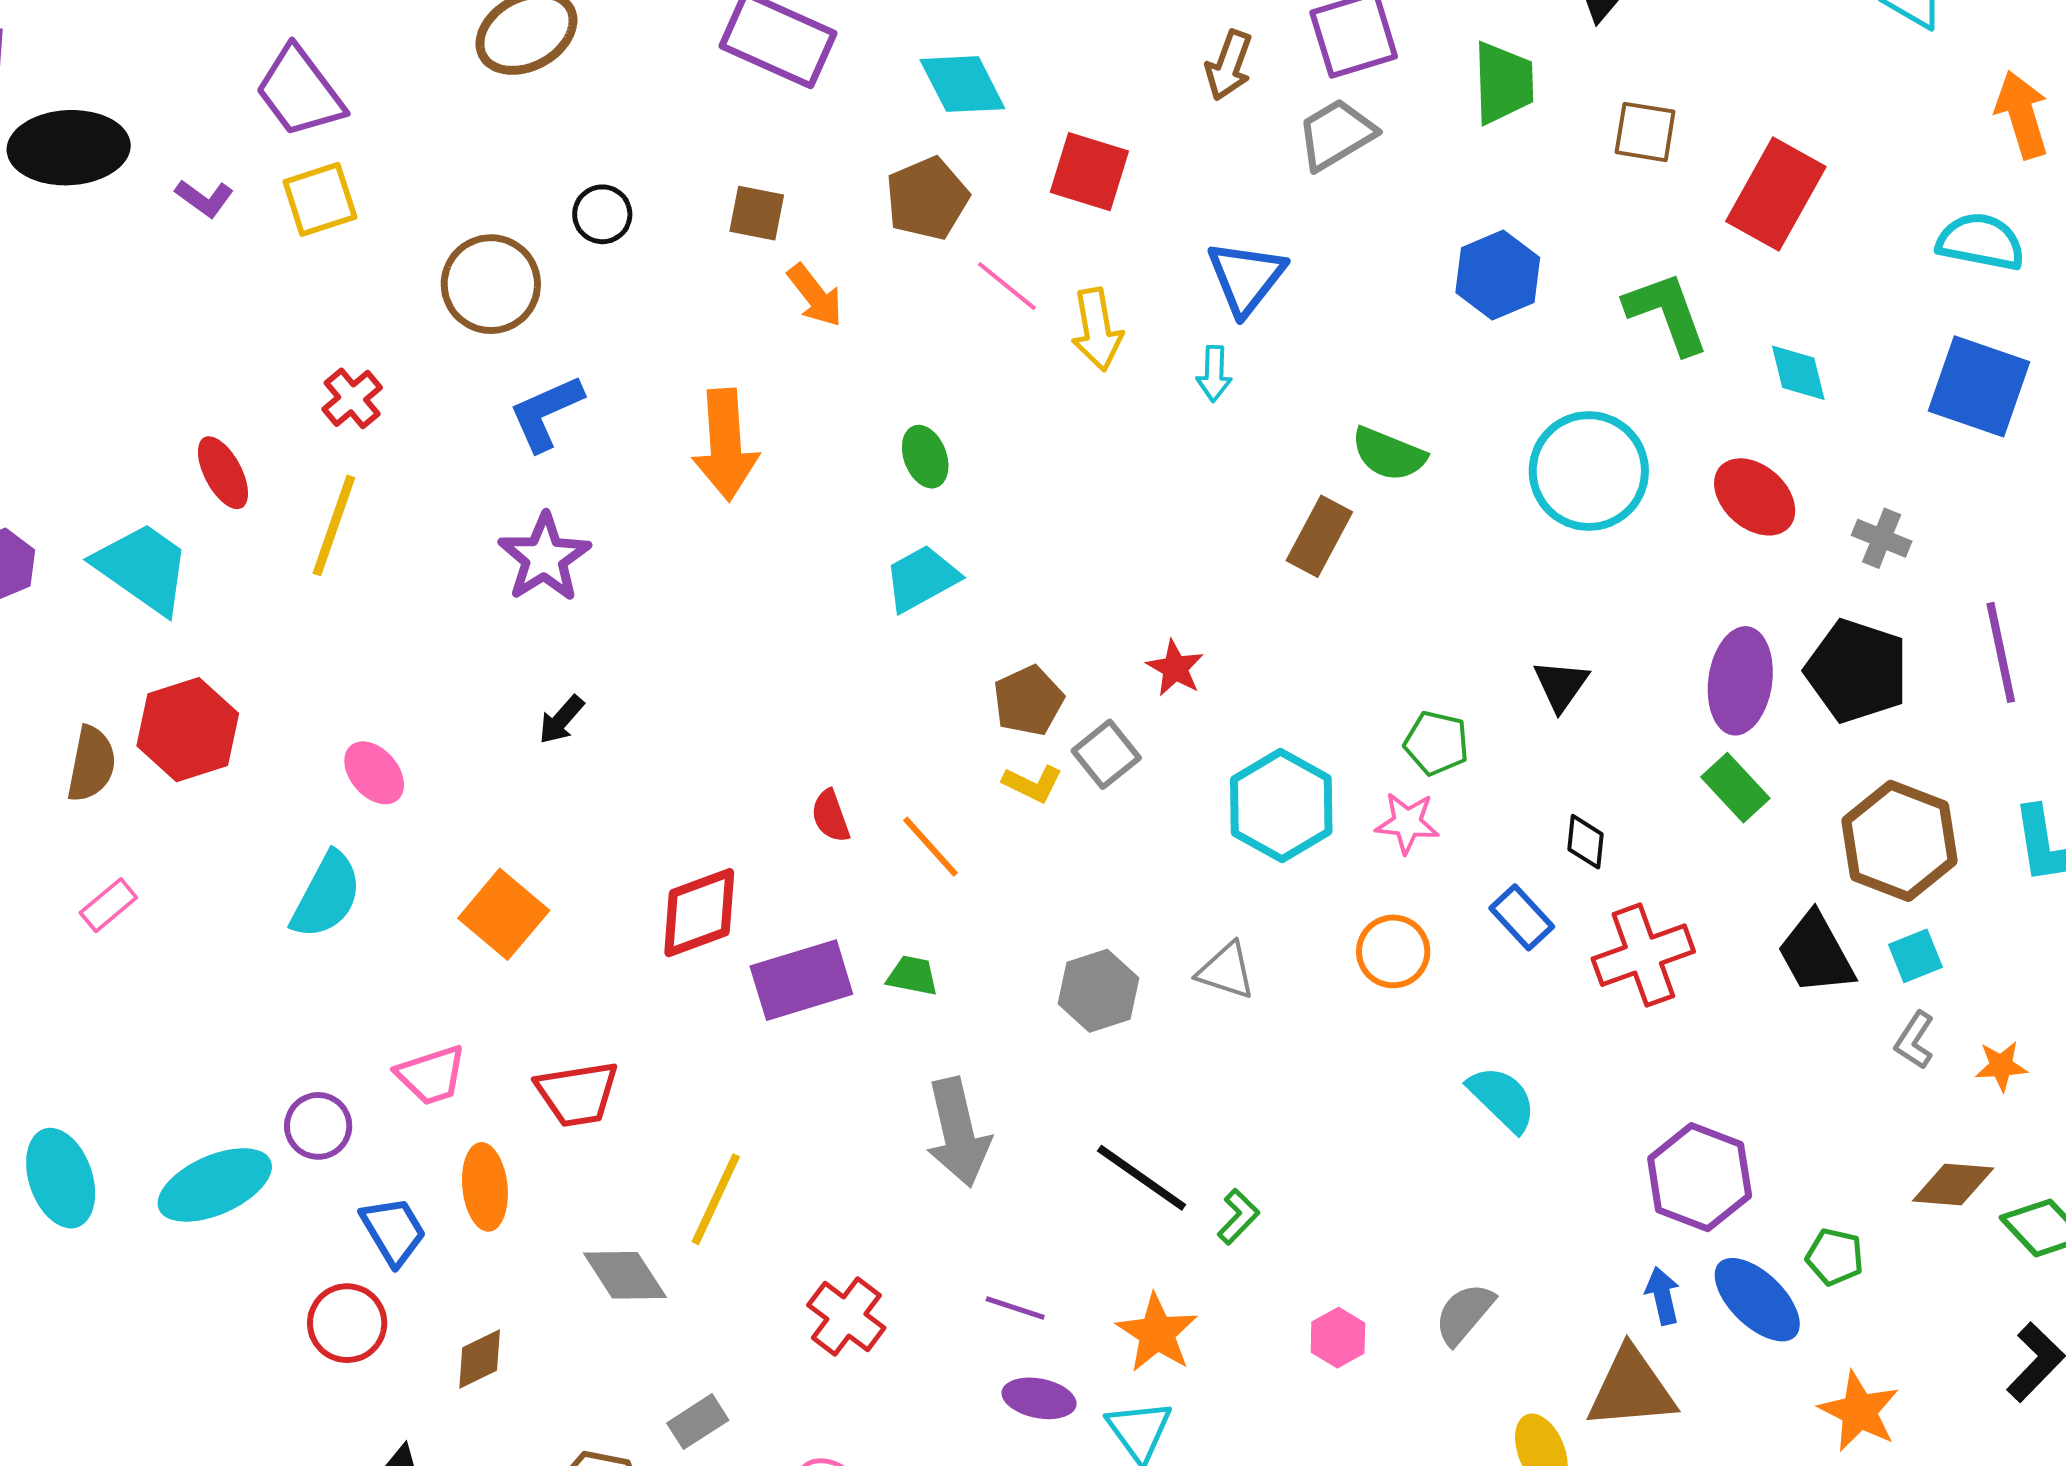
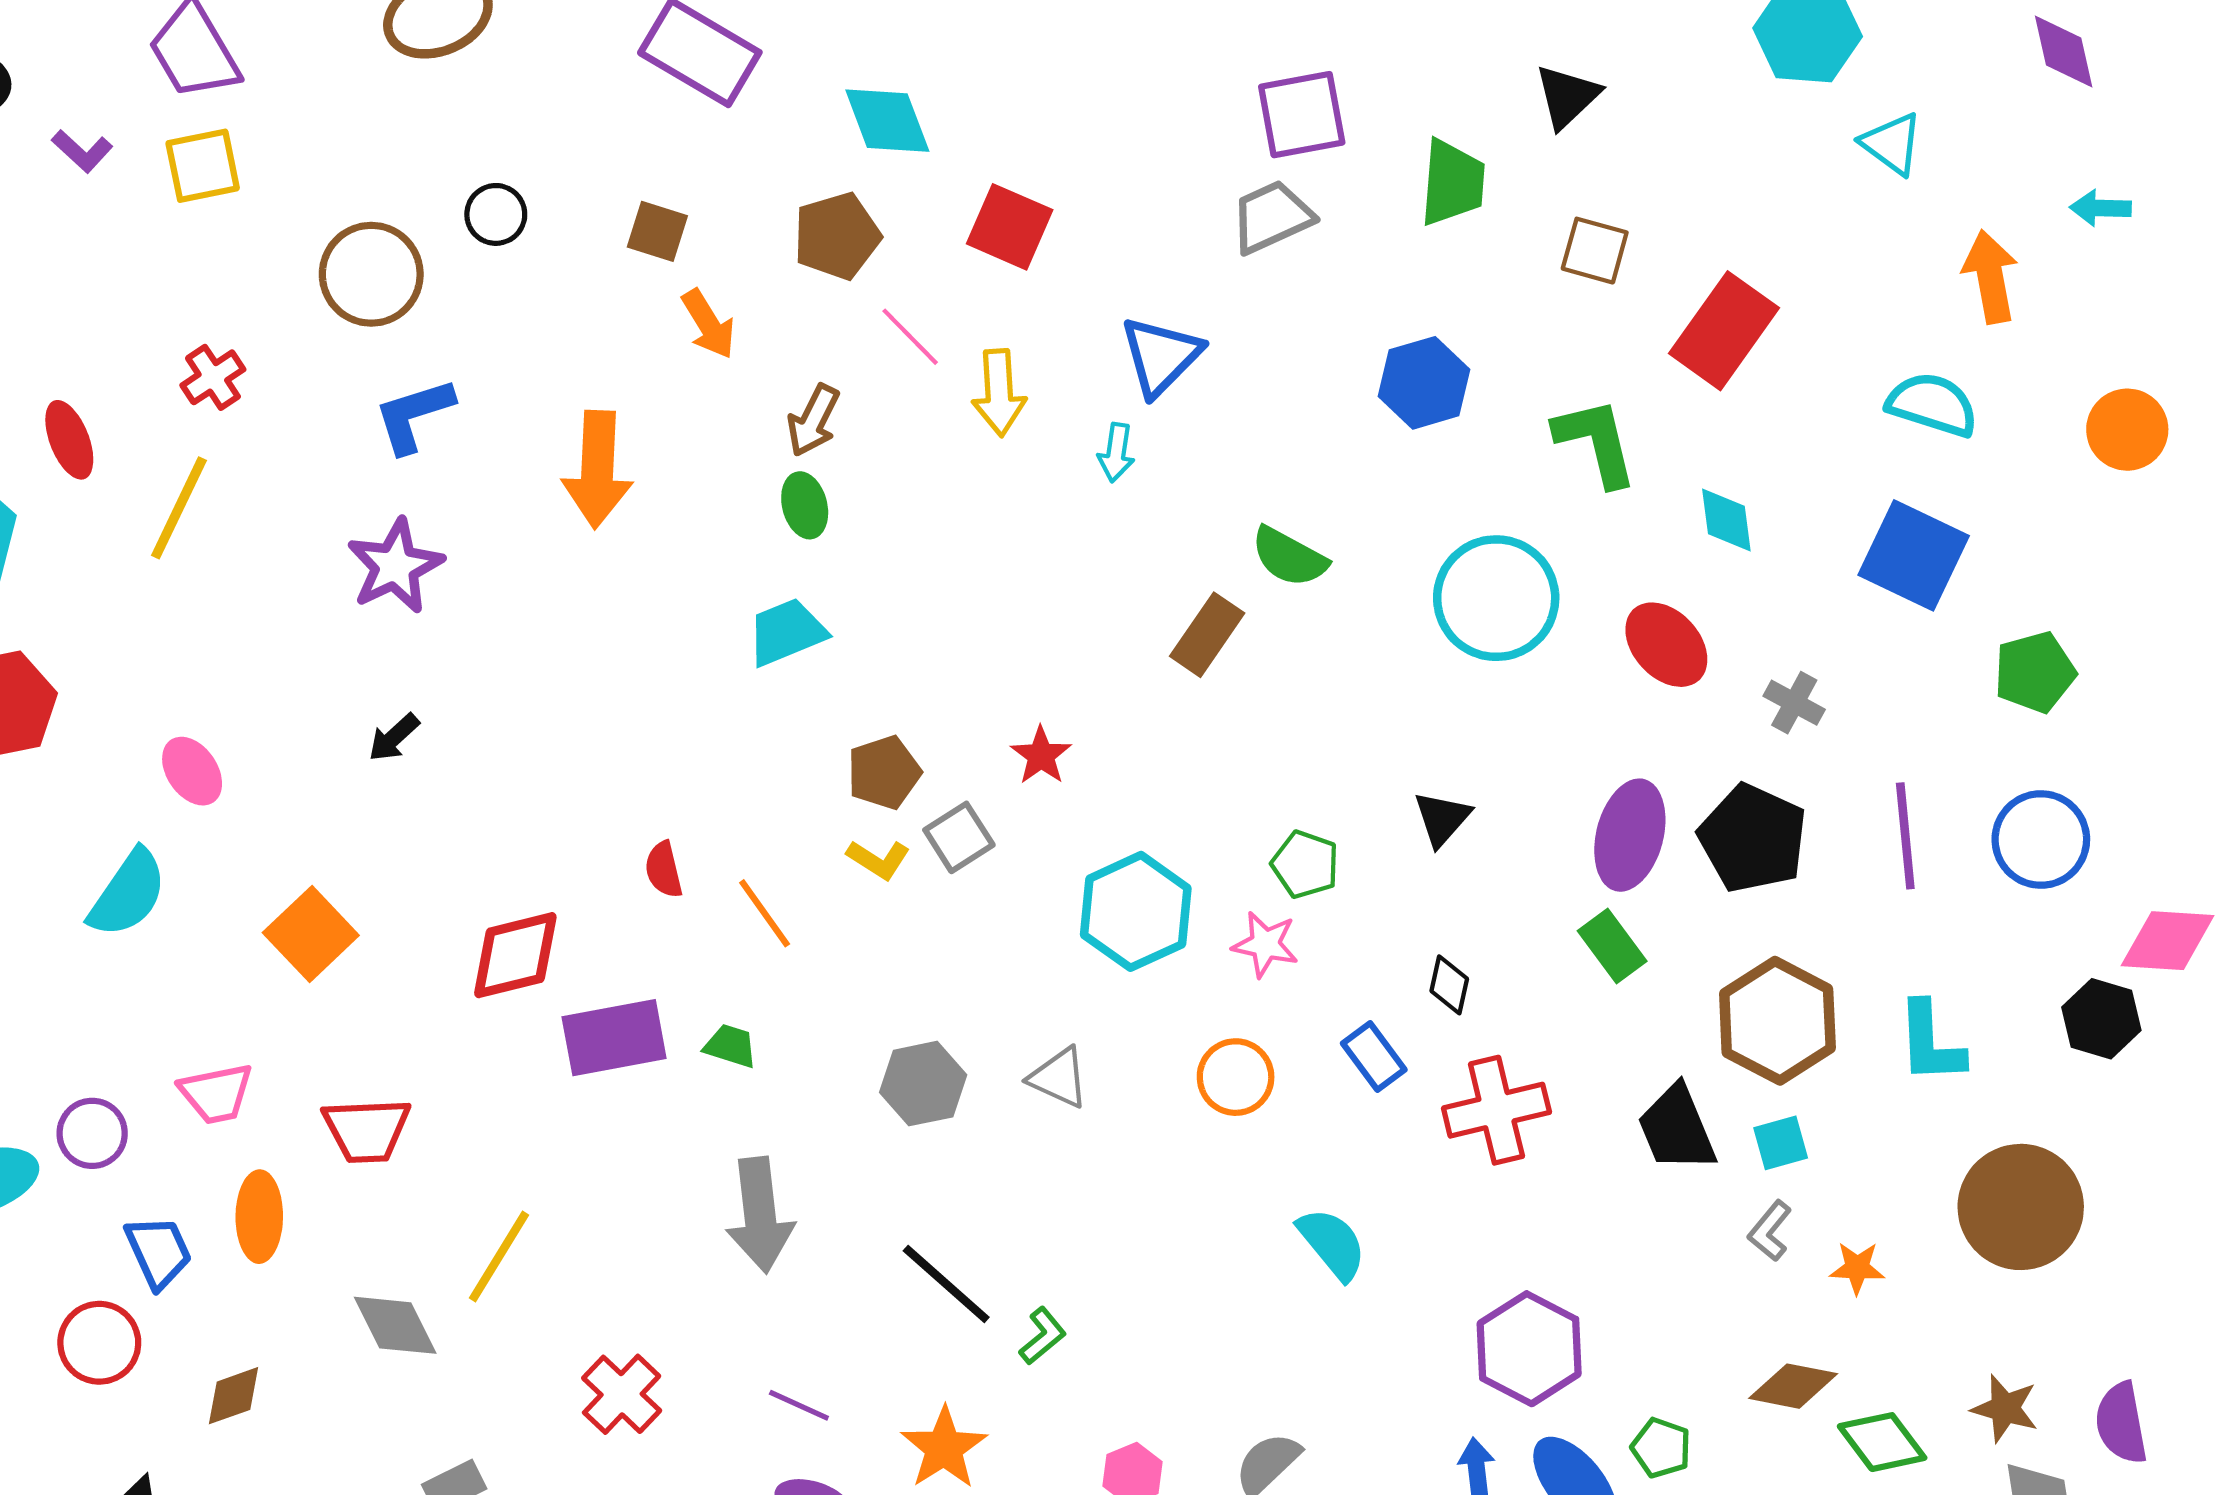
brown arrow: (1229, 65) -> (813, 420), moved

